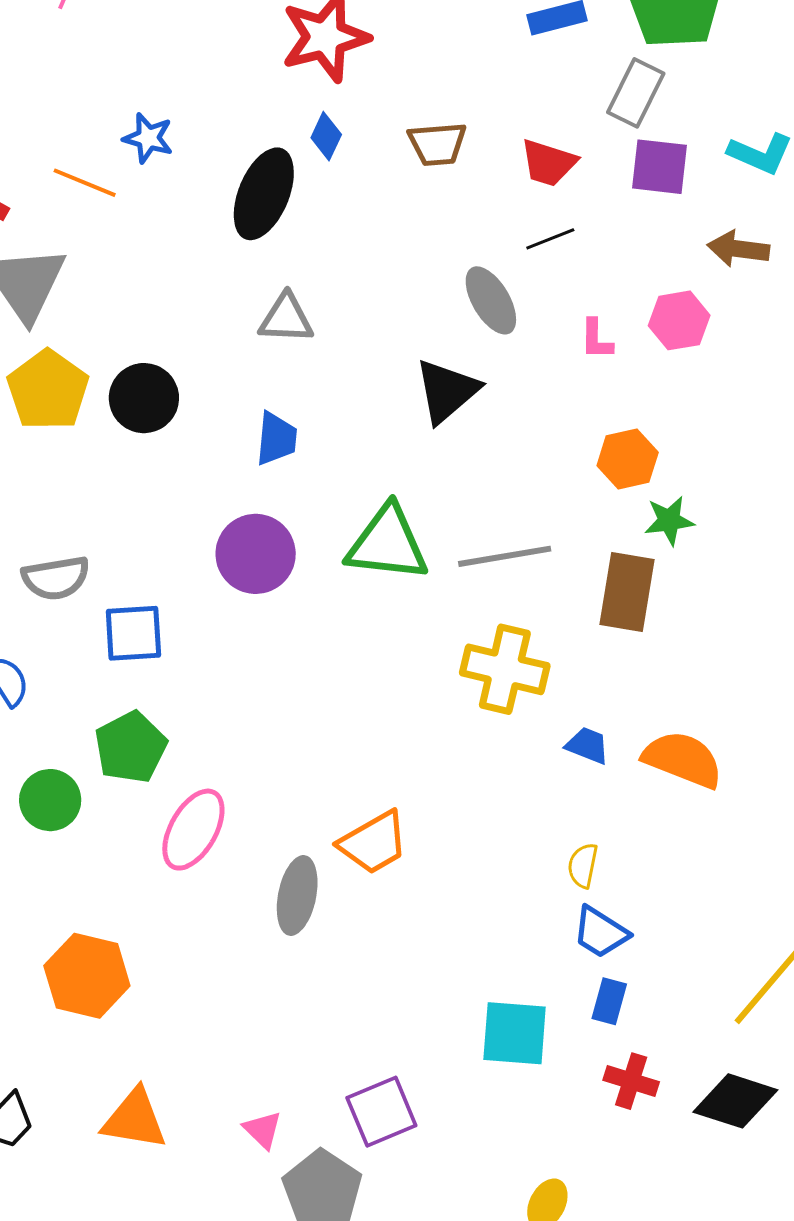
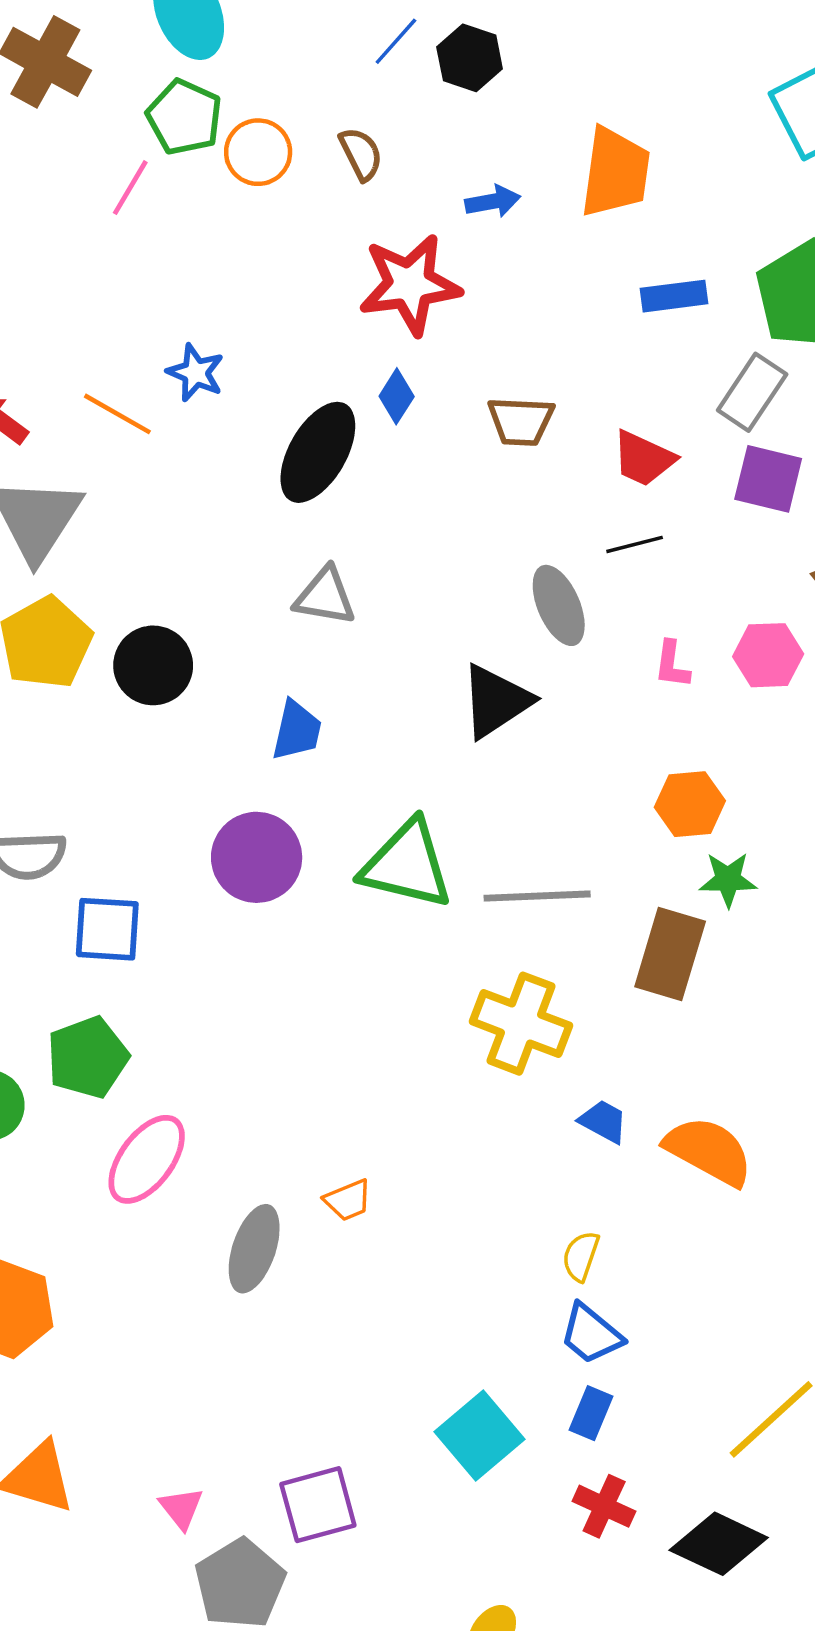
orange trapezoid: (374, 843) -> (348, 1200), size x0.6
cyan square: (515, 1033) -> (480, 1435), turned 38

